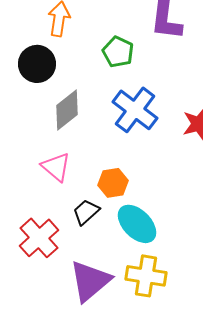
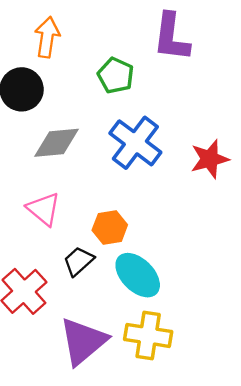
gray diamond: (67, 110) -> (56, 143), turned 33

